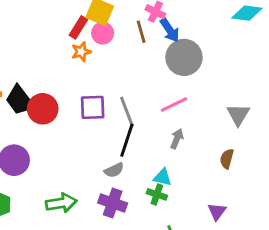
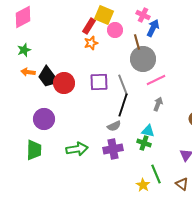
blue arrow: (170, 30) -> (153, 28), turned -120
brown line: (141, 32) -> (137, 42), moved
pink circle: (103, 33) -> (115, 30), moved
gray circle: (184, 57) -> (143, 59), moved
purple cross: (113, 203) -> (113, 149), turned -30

